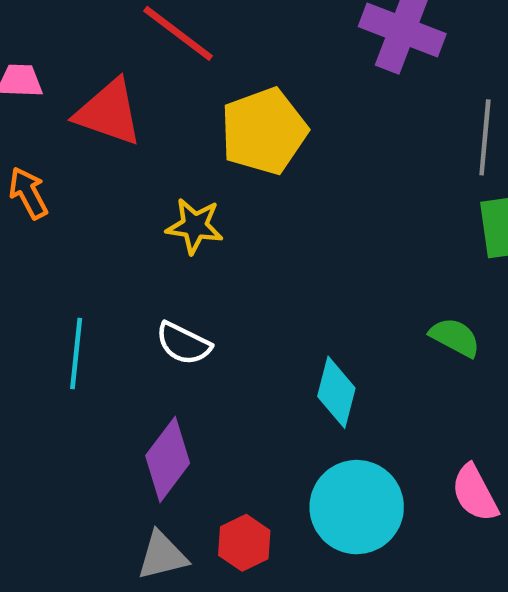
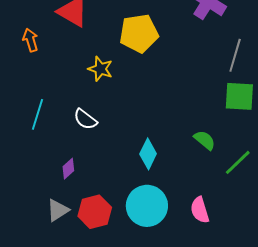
purple diamond: (168, 459) -> (68, 169), size x0.6
red hexagon: (244, 543) -> (95, 212), size x1.4
gray triangle: (162, 556) -> (58, 210), turned -30

